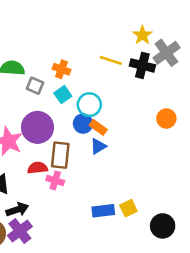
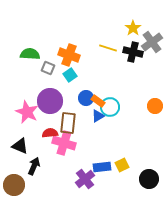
orange cross: (62, 69) -> (69, 55), size x1.5
cyan circle: (89, 105) -> (110, 107), moved
orange circle: (166, 119) -> (155, 106), moved
pink cross: (55, 180) -> (64, 143), size x1.6
black arrow: (17, 210) -> (34, 166), turned -48
purple cross: (20, 231) -> (85, 179), moved

